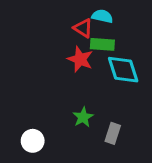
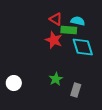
cyan semicircle: (102, 16) -> (78, 21), moved
white circle: (33, 141) -> (14, 83), moved

